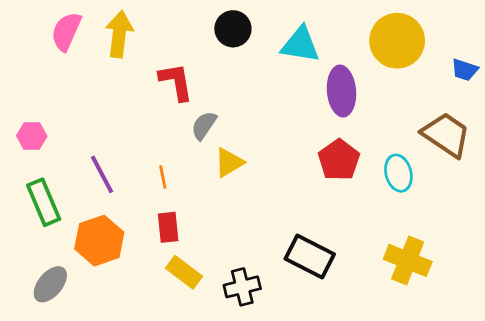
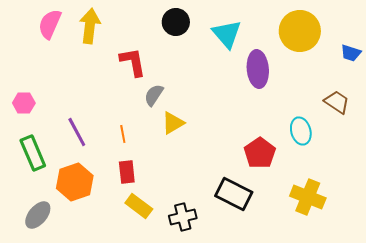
cyan triangle: (300, 45) -> (227, 34), turned 40
brown trapezoid: (446, 135) -> (337, 102), size x0.7
red pentagon: (339, 160) -> (260, 153), moved

